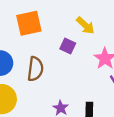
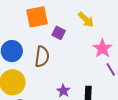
purple square: (68, 46) -> (59, 33), moved

